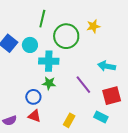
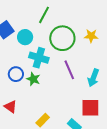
cyan arrow: (107, 66) -> (93, 78), turned -96
purple line: (83, 85) -> (69, 70), moved
blue circle: (33, 97) -> (16, 74), moved

